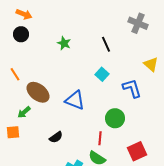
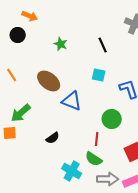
orange arrow: (24, 14) -> (30, 16), moved
cyan square: (102, 74) -> (99, 75), turned -32
brown ellipse: (38, 92) -> (49, 81), moved
green arrow: (24, 112) -> (21, 113), size x1.5

